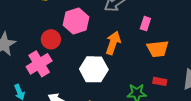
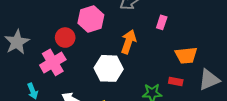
orange trapezoid: (158, 49) -> (186, 55), moved

